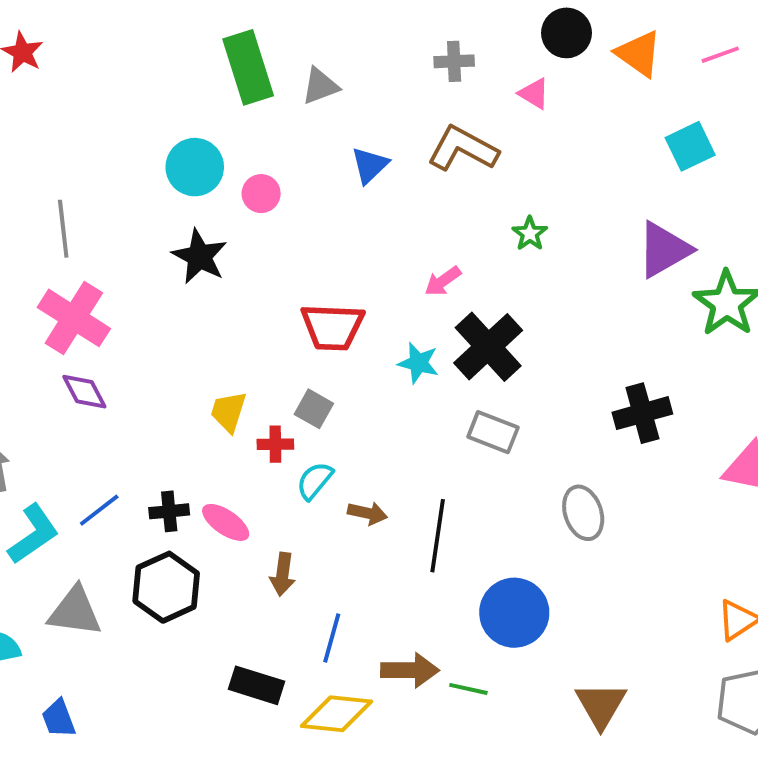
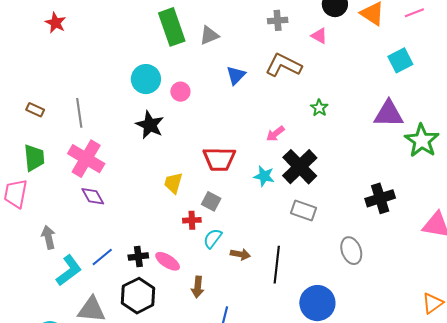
purple triangle: (664, 250) -> (389, 114), turned 32
yellow trapezoid: (228, 412) -> (173, 183), moved

